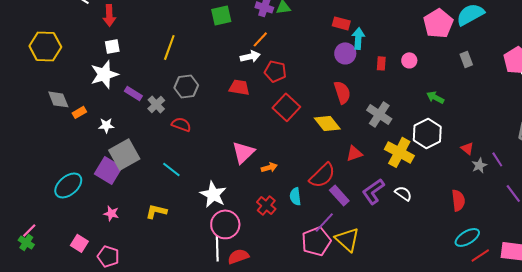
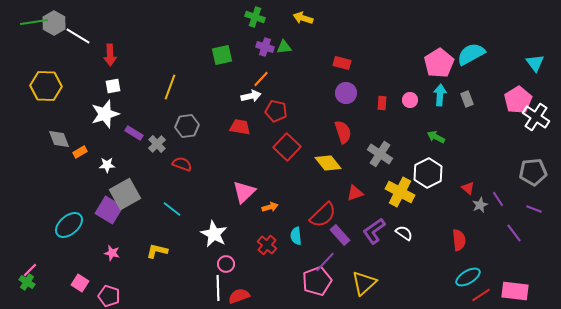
cyan arrow: (358, 38) -> (440, 95), moved
pink circle: (225, 224) -> (226, 264), size x0.6
yellow triangle: (347, 239) -> (364, 283), moved, turned 36

